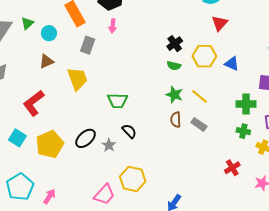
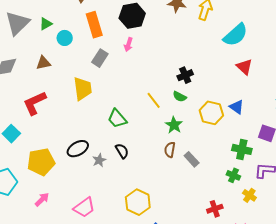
red triangle: (220, 23) -> (244, 67), moved, turned -42
yellow hexagon: (204, 56) -> (211, 113), moved
brown triangle: (46, 61) -> (43, 63), moved
yellow line: (199, 96) -> (154, 100), moved
green trapezoid: (118, 101) -> (117, 119), turned 35
yellow pentagon: (50, 144) -> (41, 162), moved
yellow hexagon: (133, 179) -> (138, 202), moved
pink arrow: (49, 196) -> (42, 199), moved

